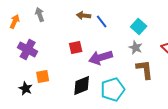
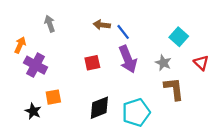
orange arrow: (15, 21) -> (20, 45), moved
cyan square: (139, 26) -> (179, 37), moved
purple arrow: (101, 57) -> (128, 59), moved, turned -95

